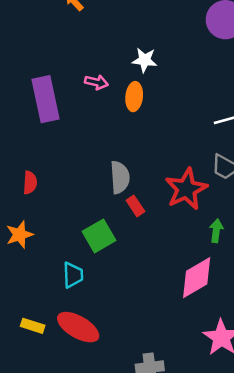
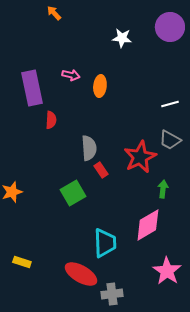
white star: (145, 60) -> (122, 38), moved
red semicircle: (30, 183) -> (51, 120), moved
cyan trapezoid: (73, 275) -> (105, 243), moved, size x1.4
red ellipse: (78, 327) -> (81, 274), moved

